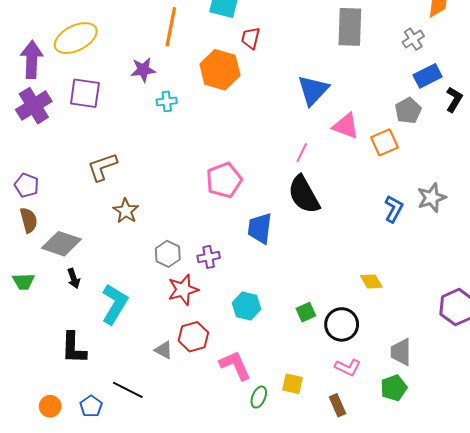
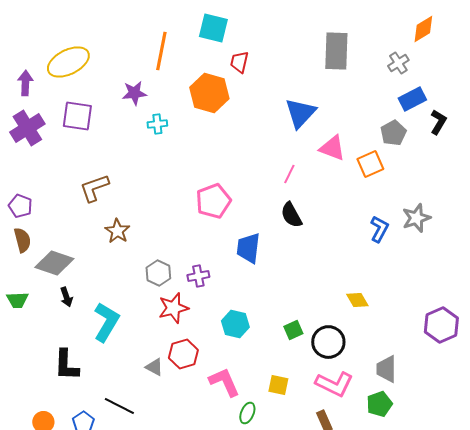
purple arrow: (32, 60) -> (25, 83), size x0.7
black semicircle: (304, 195) -> (291, 215), size x0.7
pink L-shape: (348, 367) -> (334, 384), size x1.5
yellow square: (293, 384) -> (278, 385), moved

